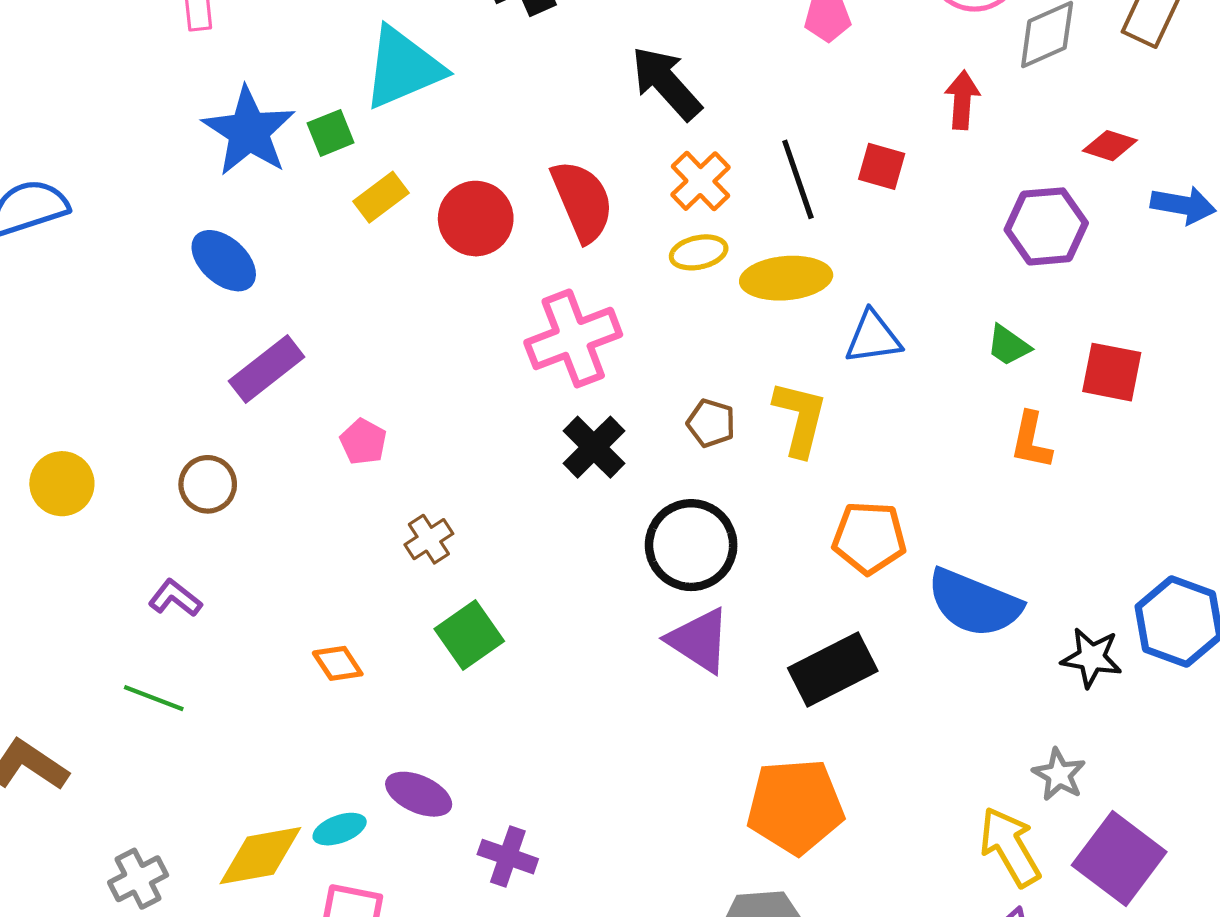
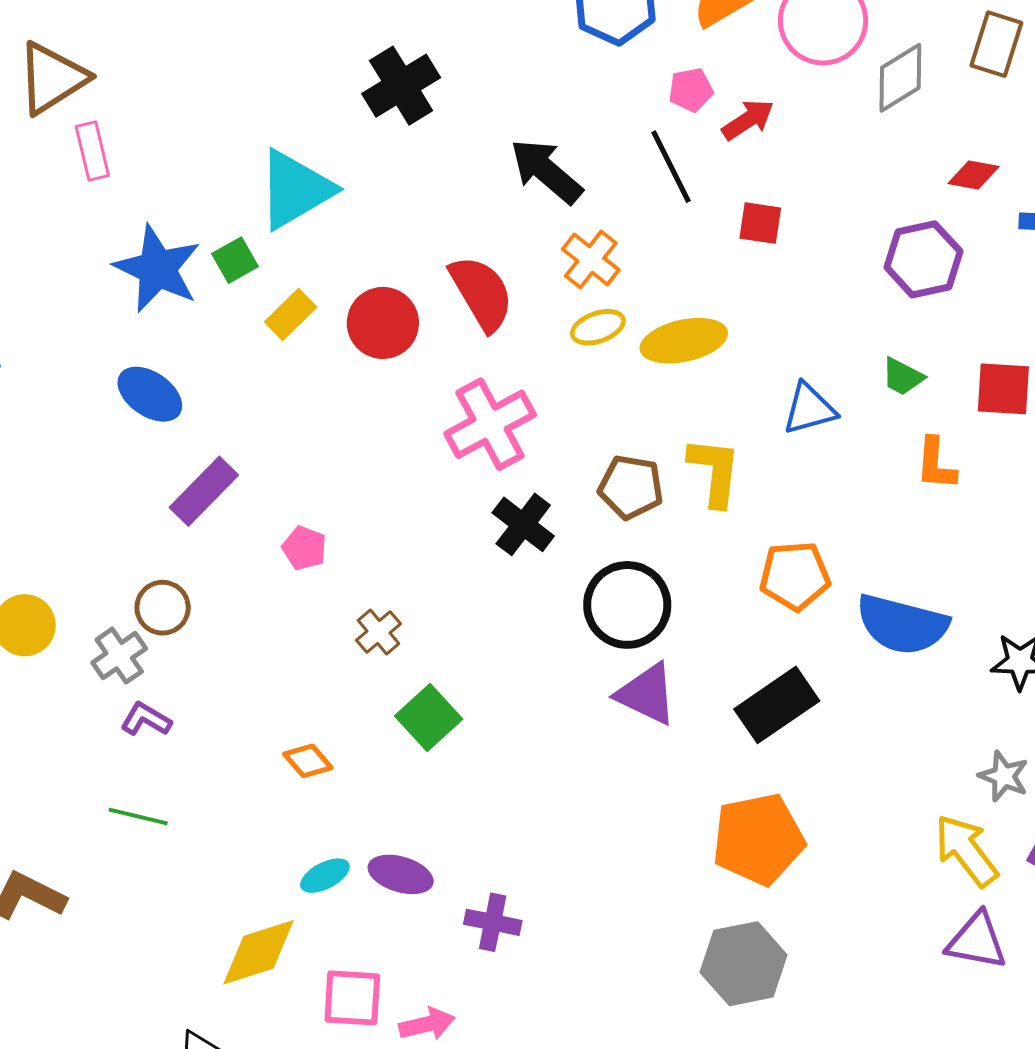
red arrow: (962, 100) -> (748, 120), moved, turned 60
black line: (798, 179) -> (671, 167), moved
blue triangle: (873, 337) -> (809, 409), moved
brown pentagon: (711, 423) -> (631, 487), size x1.4
cyan ellipse: (340, 829) -> (325, 876), moved
gray cross: (138, 879) -> (119, 656), moved

